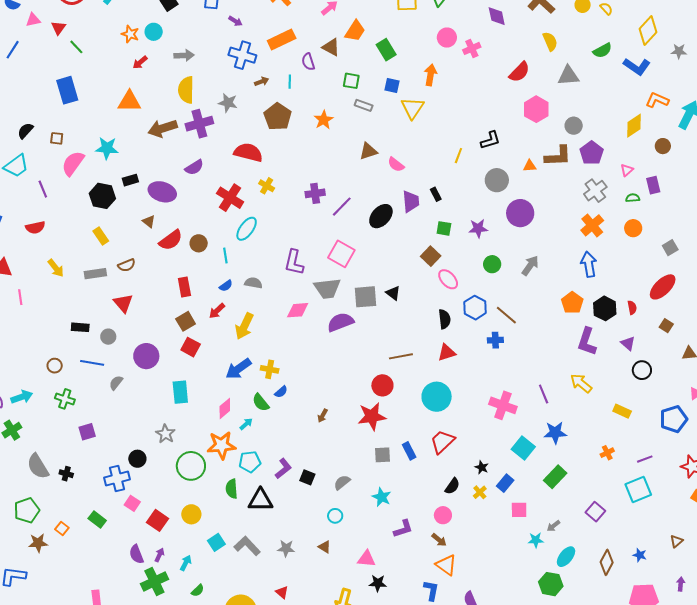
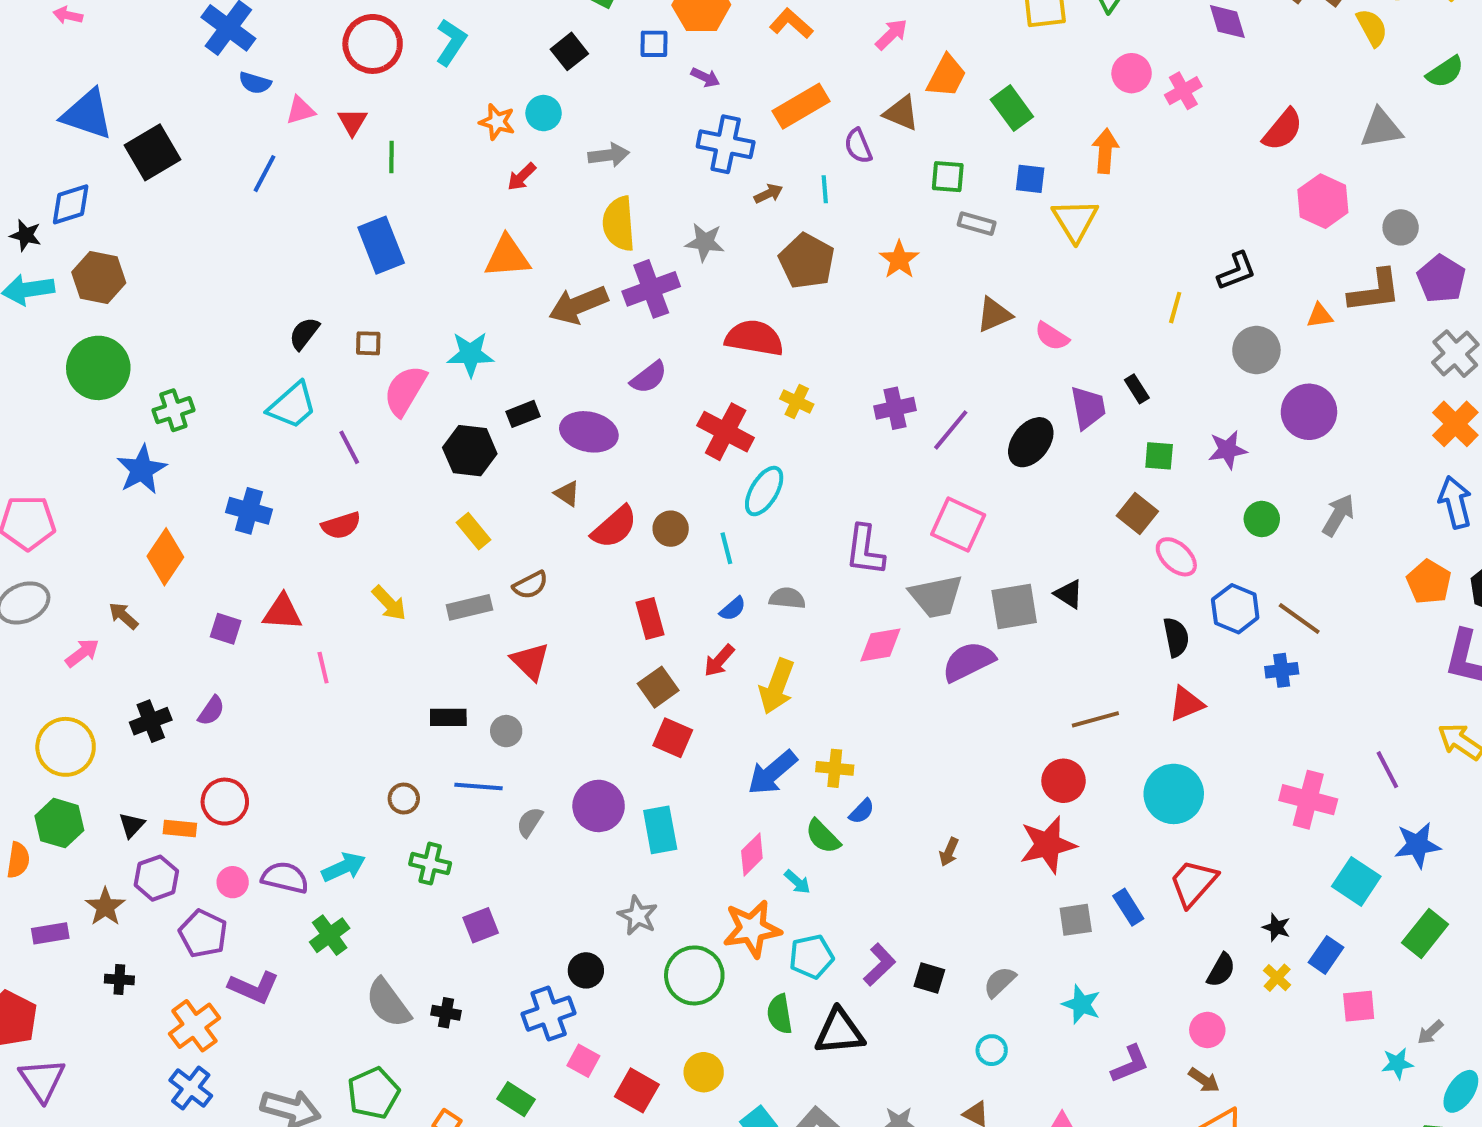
yellow semicircle: (550, 41) -> (1372, 28), moved
green line: (76, 47) -> (392, 157), turned 49
purple circle: (146, 356) -> (599, 806), moved
cyan arrow: (246, 424) -> (797, 882), turned 88

